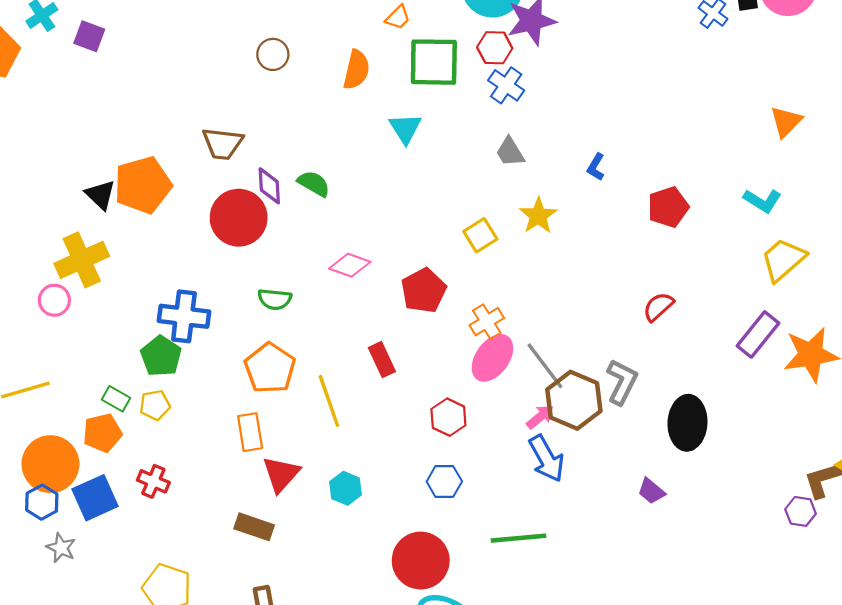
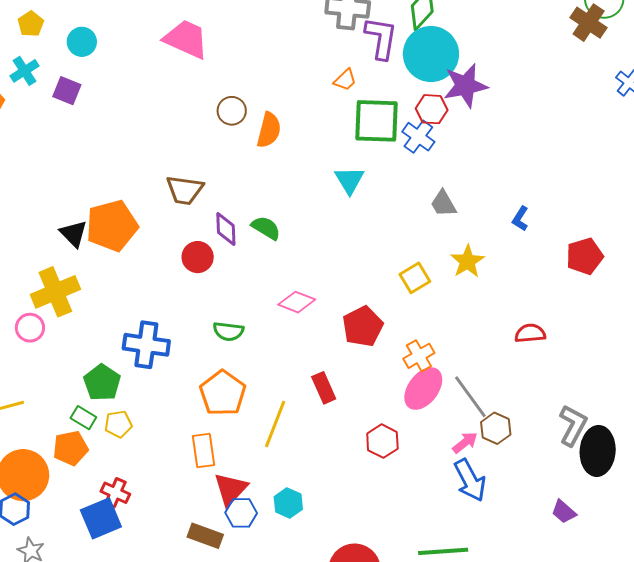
orange semicircle: (356, 70) -> (269, 130), moved
blue cross: (506, 85) -> (418, 137), moved
red circle: (239, 218) -> (198, 257), size x0.6
red semicircle: (658, 307) -> (530, 333), moved, turned 36
green pentagon: (161, 356) -> (102, 383), moved
gray L-shape: (622, 382) -> (573, 425), moved
brown hexagon: (574, 400) -> (496, 428), size x0.6
yellow line: (329, 401) -> (275, 424), turned 39
blue hexagon: (444, 481) -> (241, 513), moved
blue square: (95, 498) -> (101, 518), moved

